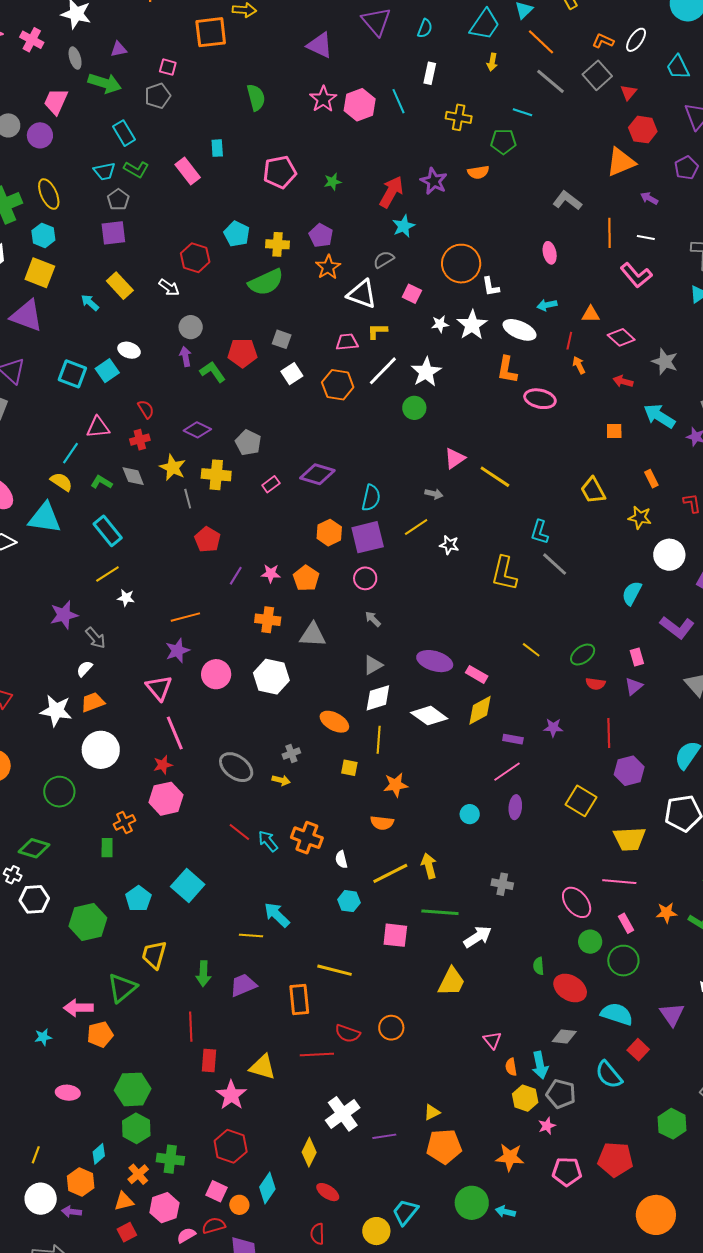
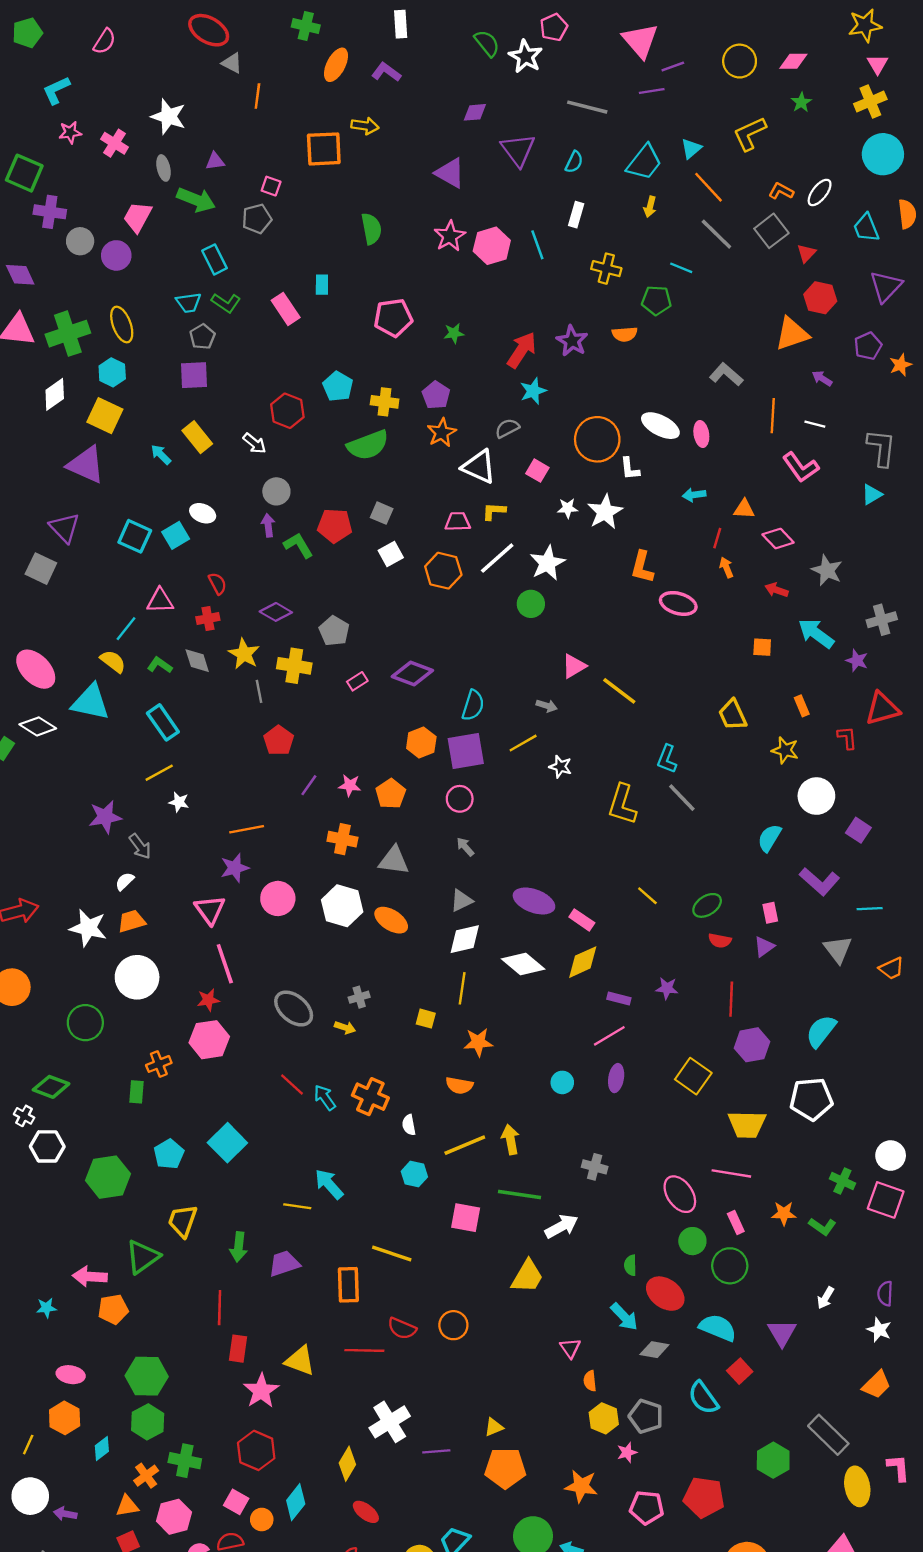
white ellipse: (520, 330) -> (660, 426), moved
orange ellipse: (334, 722) -> (391, 920), moved
cyan arrow: (540, 1065) -> (624, 1317), moved, turned -36
orange hexagon: (81, 1182) -> (65, 1418), moved

